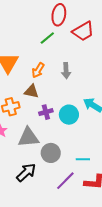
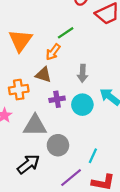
green line: (47, 38) -> (66, 33), moved
gray arrow: (66, 71) -> (83, 73), moved
cyan line: (83, 159) -> (93, 156), turned -72

